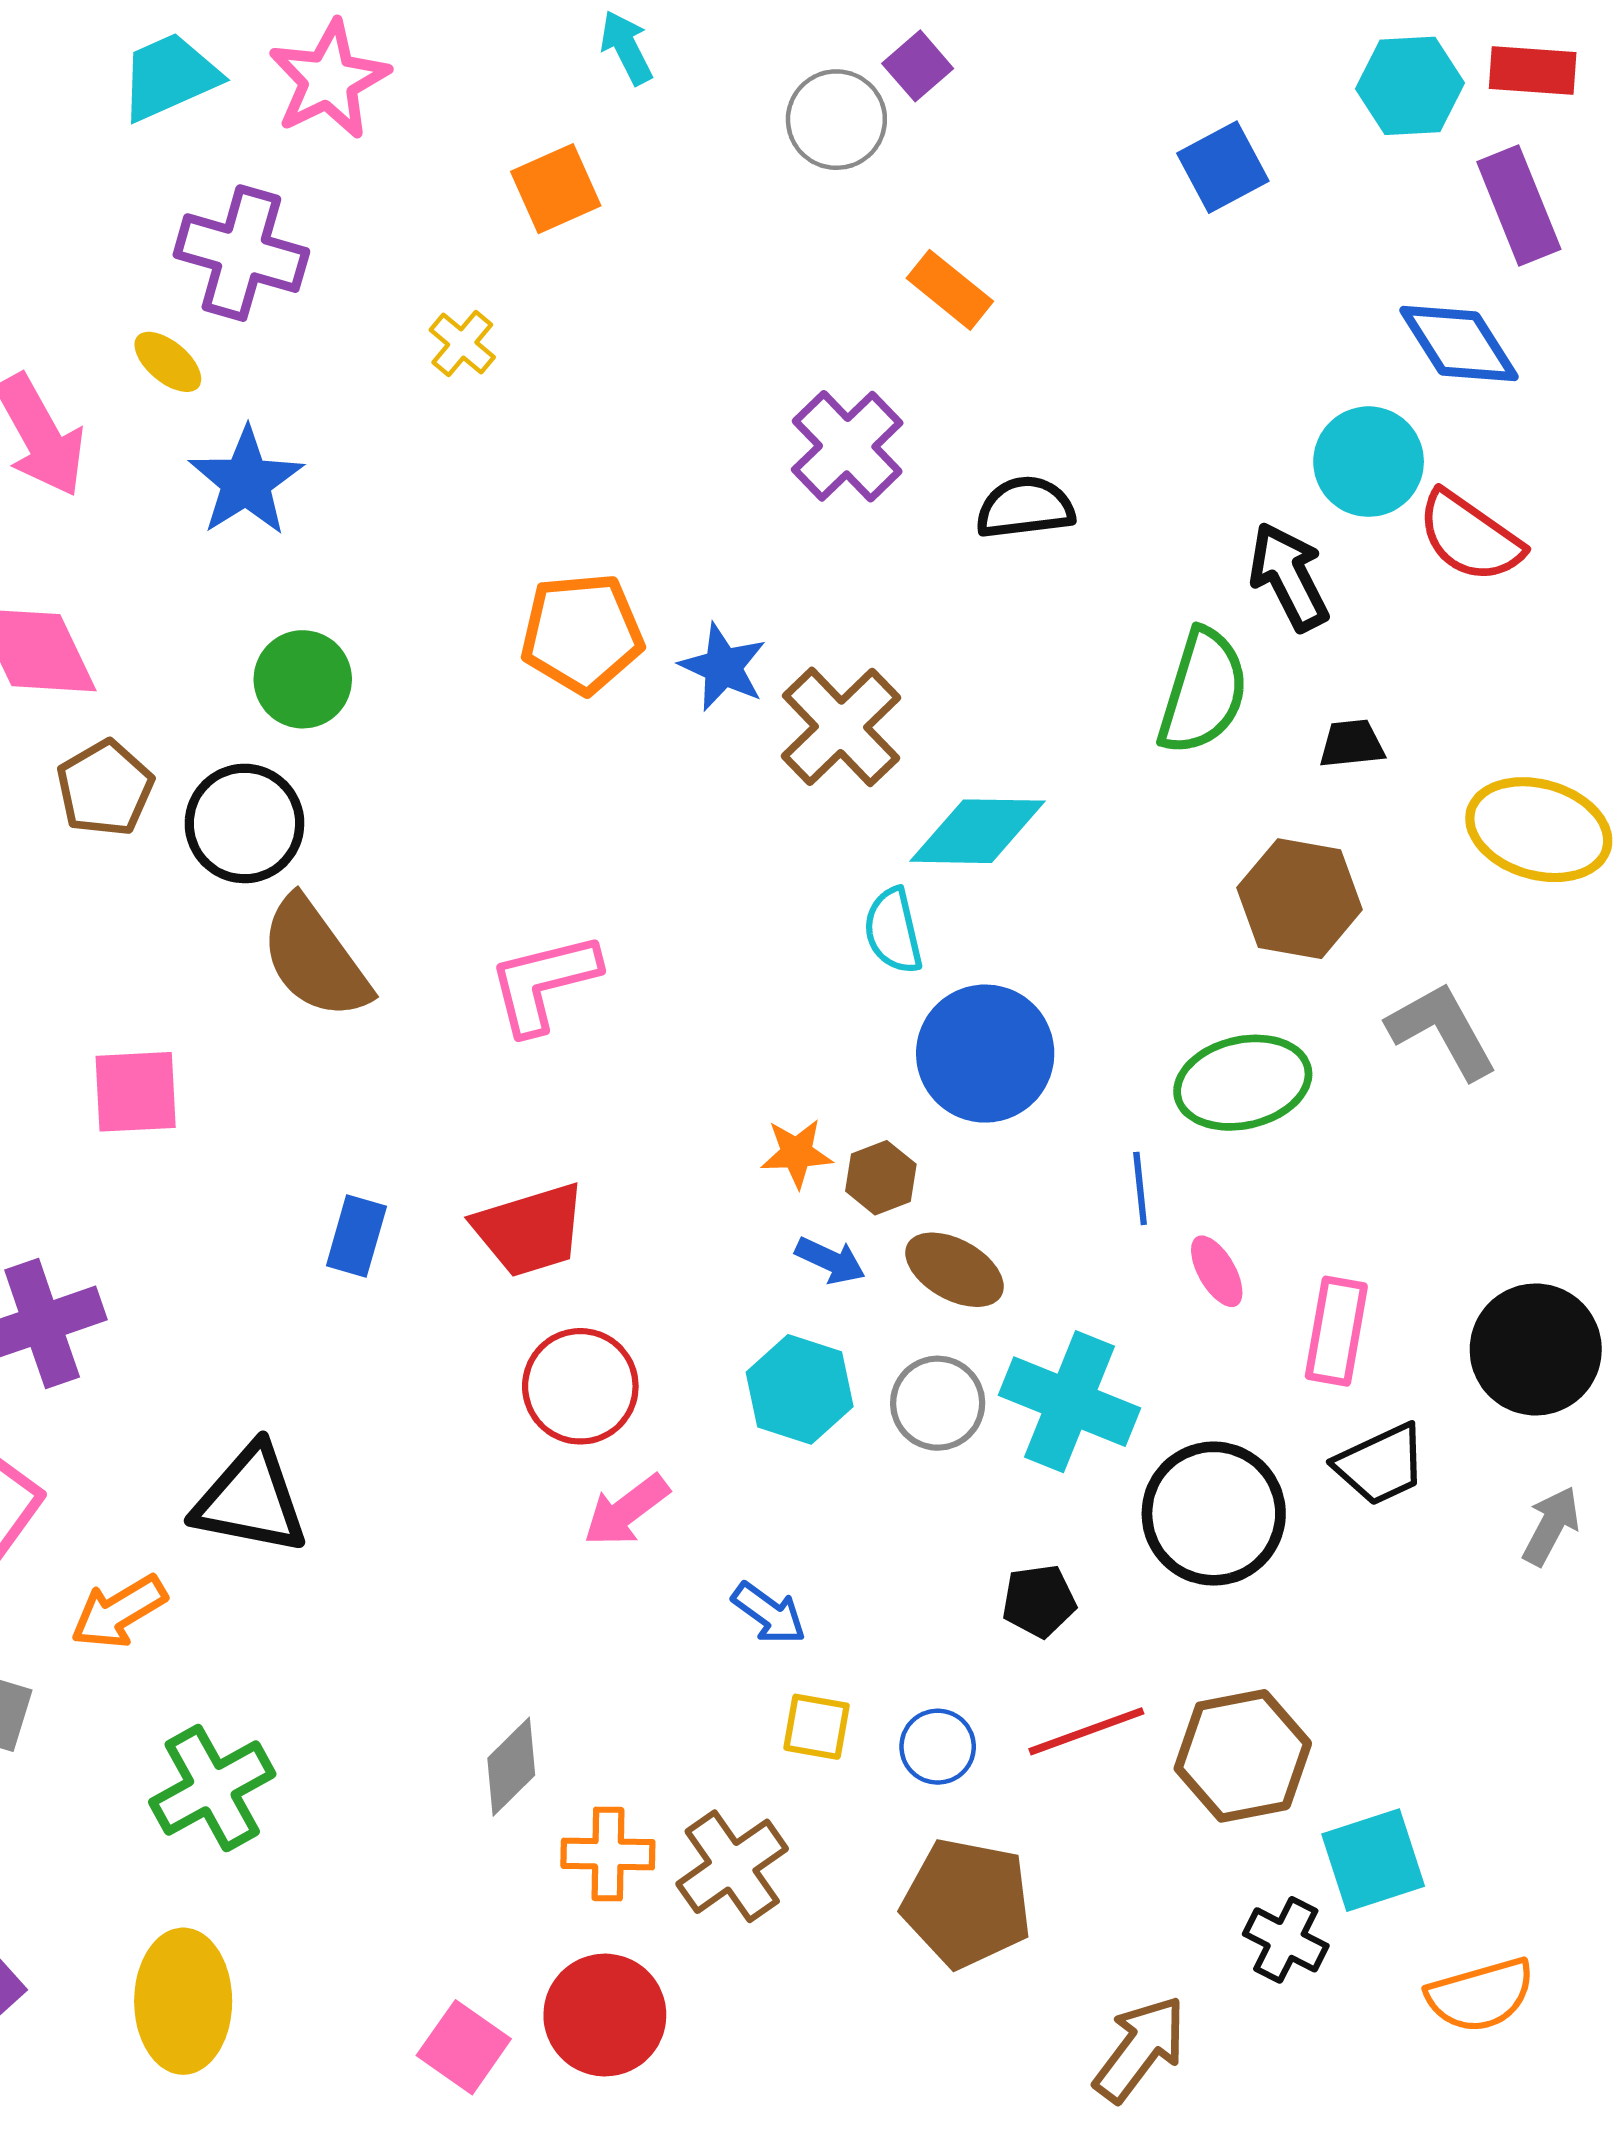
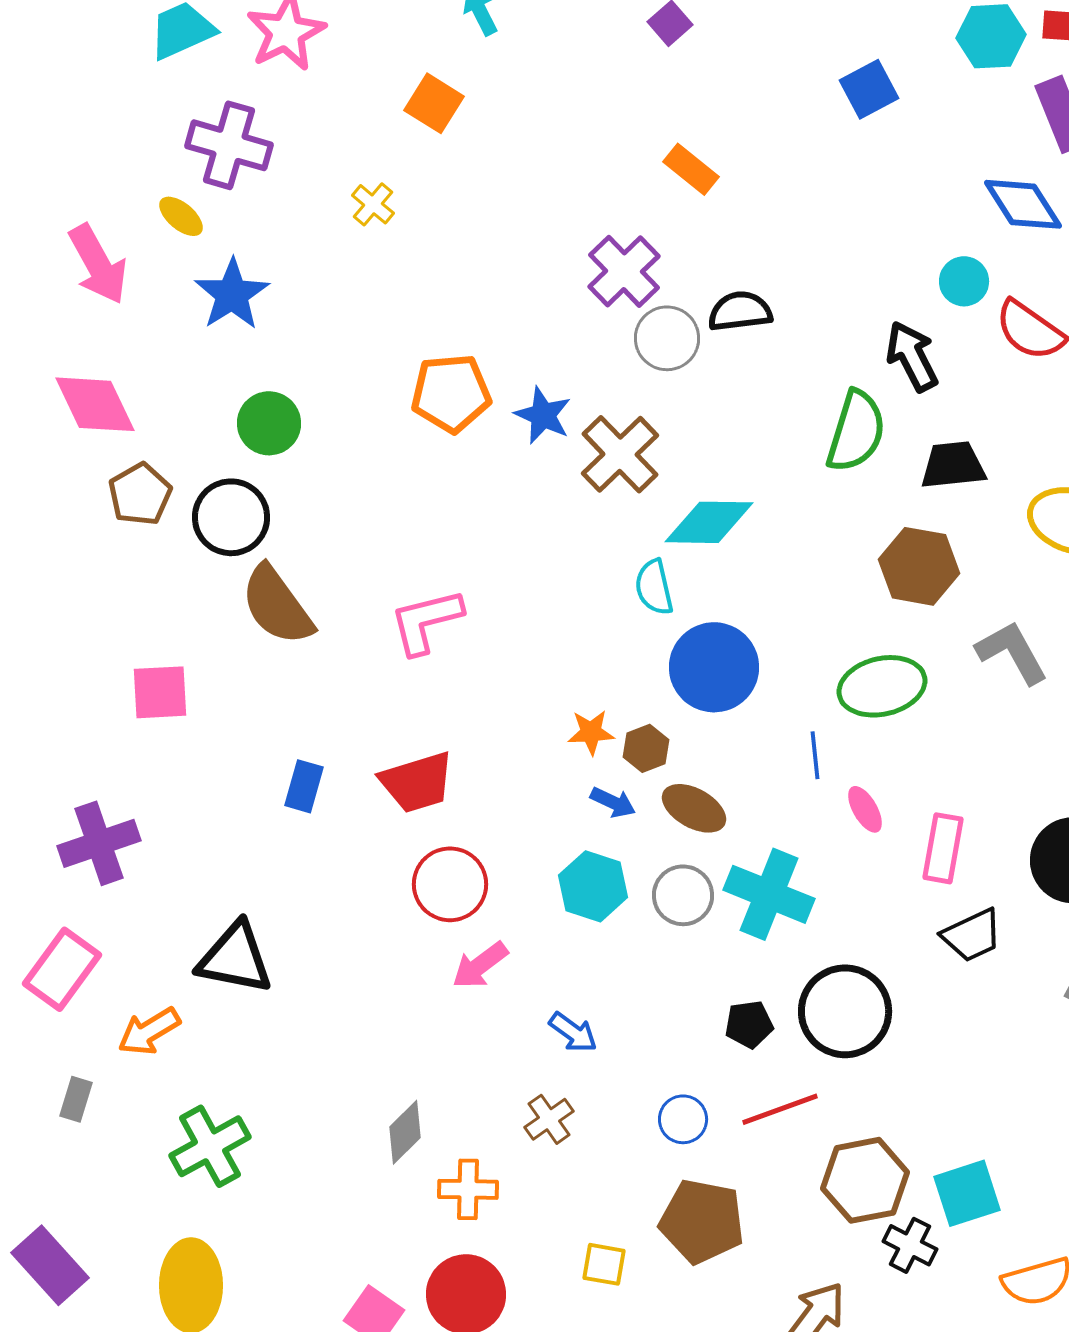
gray circle: (836, 120) -> (667, 338), moved
orange square: (556, 189) -> (434, 103), turned -34
cyan circle: (1369, 462) -> (964, 281), size x0.7
black trapezoid: (1352, 744) -> (953, 465), size x1.5
black circle: (1214, 1514) -> (845, 1011), moved
yellow square: (816, 1727) -> (604, 1264), moved
brown hexagon: (1243, 1756) -> (865, 1180), moved
brown cross: (732, 1866) -> (549, 1119), moved, size x0.7

